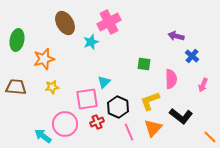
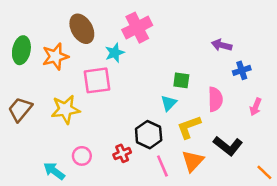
blue cross: (192, 56) -> (242, 70), turned 32
orange star: (44, 59) -> (55, 56), moved
cyan triangle: (104, 82) -> (169, 103), moved
brown trapezoid: (16, 87) -> (20, 109), turned -55
yellow star: (52, 87) -> (65, 109), size x1.6
pink square: (87, 99) -> (97, 80), moved
pink circle: (65, 124) -> (82, 156), size x0.6

